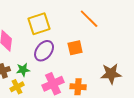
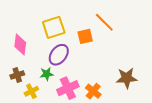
orange square: (75, 48) -> (85, 36), moved
green star: (23, 70) -> (47, 74), moved
orange cross: (78, 87) -> (93, 91), turned 35

